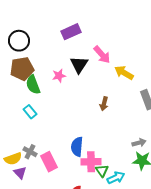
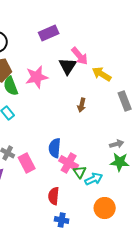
black triangle: (79, 65) -> (68, 66), moved
pink star: (59, 76) -> (37, 77), size x1.6
pink cross: (91, 162) -> (69, 163), turned 30

